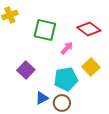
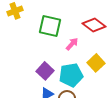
purple square: (26, 70) -> (45, 71), moved

